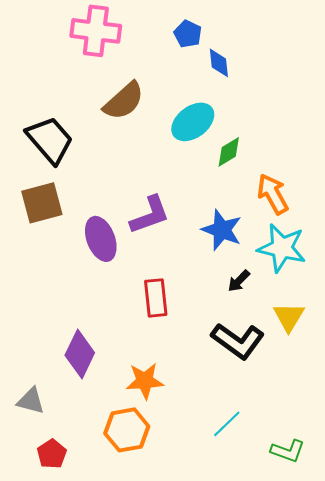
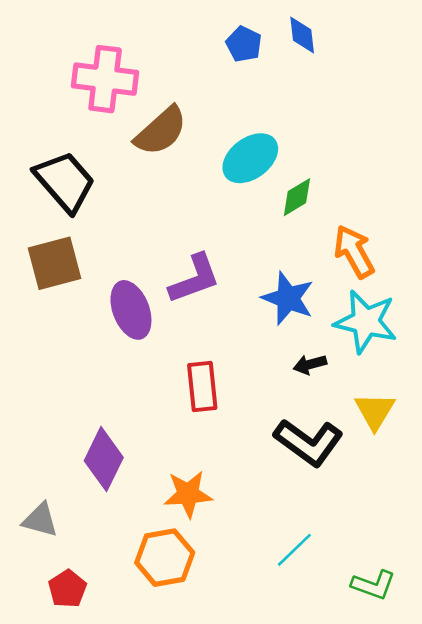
pink cross: (96, 31) -> (105, 79), moved
blue diamond: (219, 63) -> (302, 35), moved
black arrow: (239, 281) -> (310, 364), turned 30

